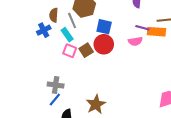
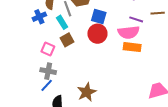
orange rectangle: (156, 32) -> (132, 47), moved
pink semicircle: (135, 41) -> (129, 32), size x1.5
brown square: (86, 50) -> (67, 40), moved
pink square: (70, 51) -> (48, 49), moved

